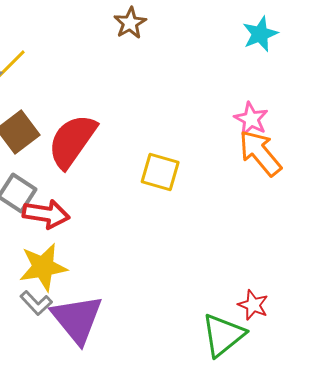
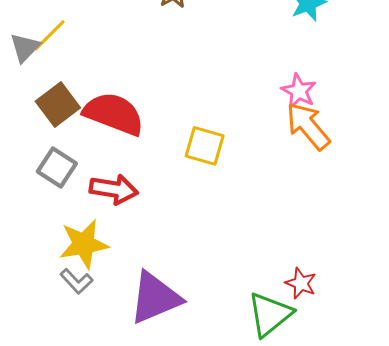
red semicircle: (72, 141) -> (114, 114), turned 76
red arrow: (46, 214) -> (114, 189), moved
purple triangle: (77, 319) -> (155, 298), moved, turned 46

